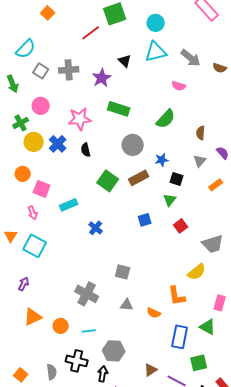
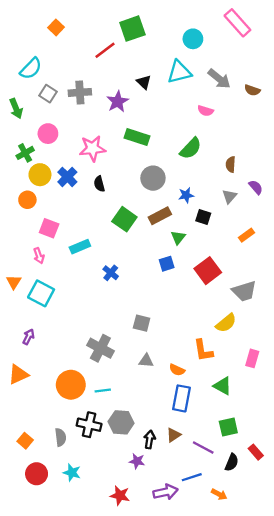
cyan circle: (156, 23) -> (193, 39), moved
orange circle: (23, 174) -> (27, 200), moved
orange rectangle: (216, 185) -> (247, 235), moved
green triangle: (170, 200) -> (178, 237), moved
red square: (181, 226) -> (208, 271), size x1.6
orange triangle: (33, 317) -> (18, 374), moved
orange circle: (61, 326) -> (71, 385), size x1.6
green triangle: (208, 327) -> (223, 386), moved
blue rectangle: (180, 337) -> (182, 398), moved
gray hexagon: (114, 351) -> (121, 422), moved
black arrow: (103, 374) -> (150, 440), moved

